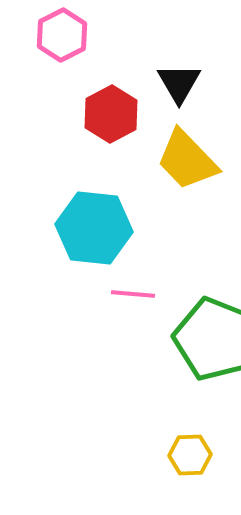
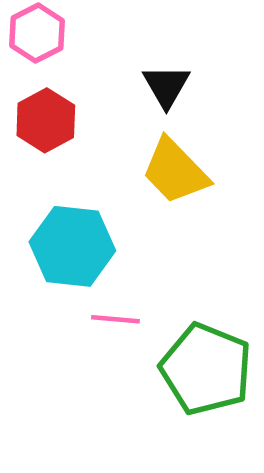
red hexagon: (111, 114) -> (46, 120), moved

